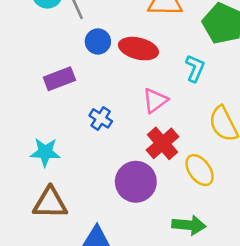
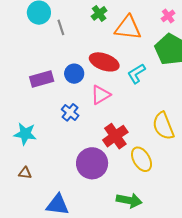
blue circle: (98, 42) -> (74, 74), moved
cyan L-shape: (195, 68) -> (136, 74), moved, turned -150
pink triangle: (155, 100) -> (101, 95), moved
brown triangle: (50, 203) -> (25, 173), size x0.5

